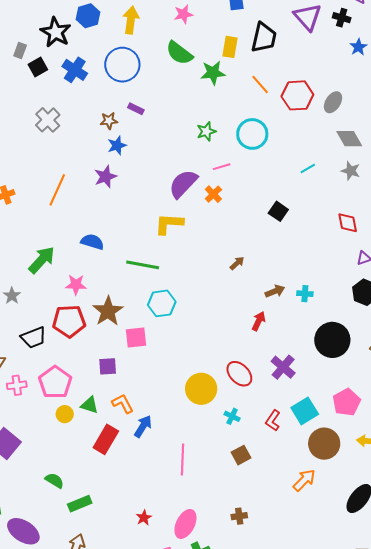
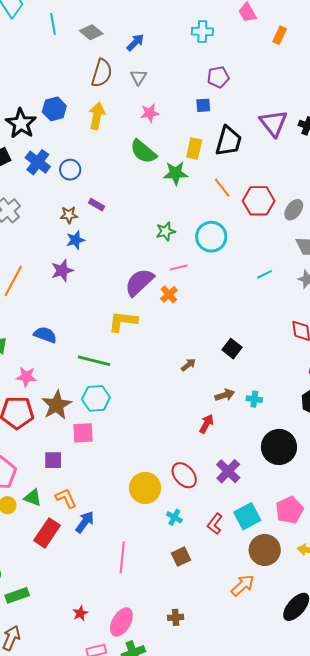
blue circle: (122, 65) -> (70, 170), moved, size x0.6
black square: (278, 211) -> (232, 349), moved
cyan hexagon: (162, 303) -> (96, 398), moved

